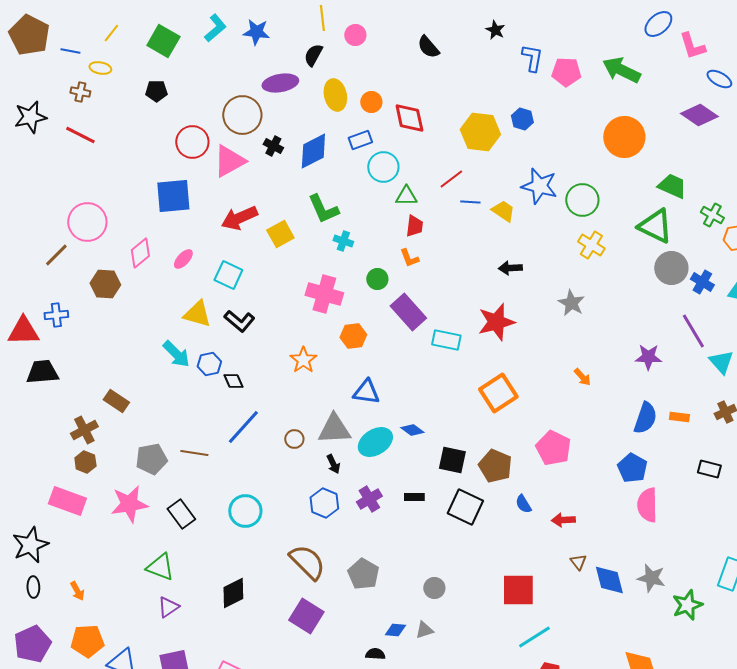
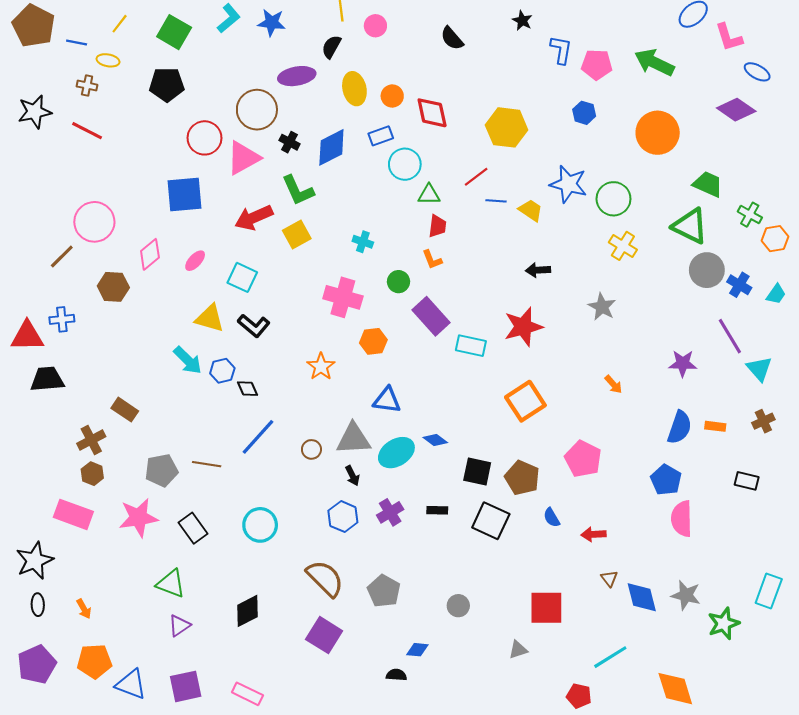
black pentagon: (156, 91) -> (167, 84), size x1.5
blue hexagon: (522, 119) -> (584, 113), moved
green L-shape: (323, 209) -> (298, 190), moved
gray triangle: (424, 630) -> (518, 650), moved
cyan line: (534, 637) -> (610, 657), moved

